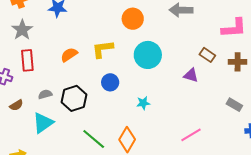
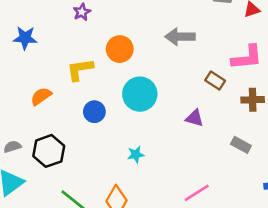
yellow L-shape: (103, 49) -> (80, 70), moved
brown rectangle: (207, 55) -> (215, 80), moved
blue circle: (110, 82) -> (94, 112), moved
gray rectangle: (234, 105) -> (241, 145), moved

